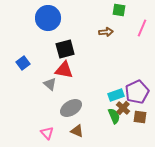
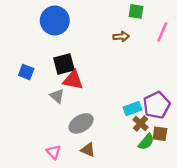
black square: (65, 49) -> (64, 64), moved
blue square: (23, 63) -> (26, 72), turned -32
green semicircle: (114, 116) -> (146, 142), moved, turned 63

